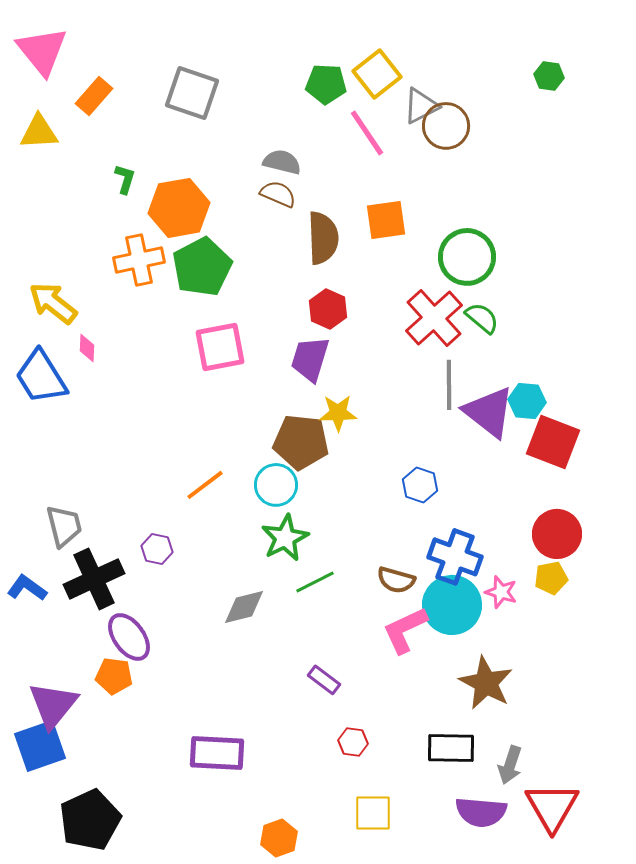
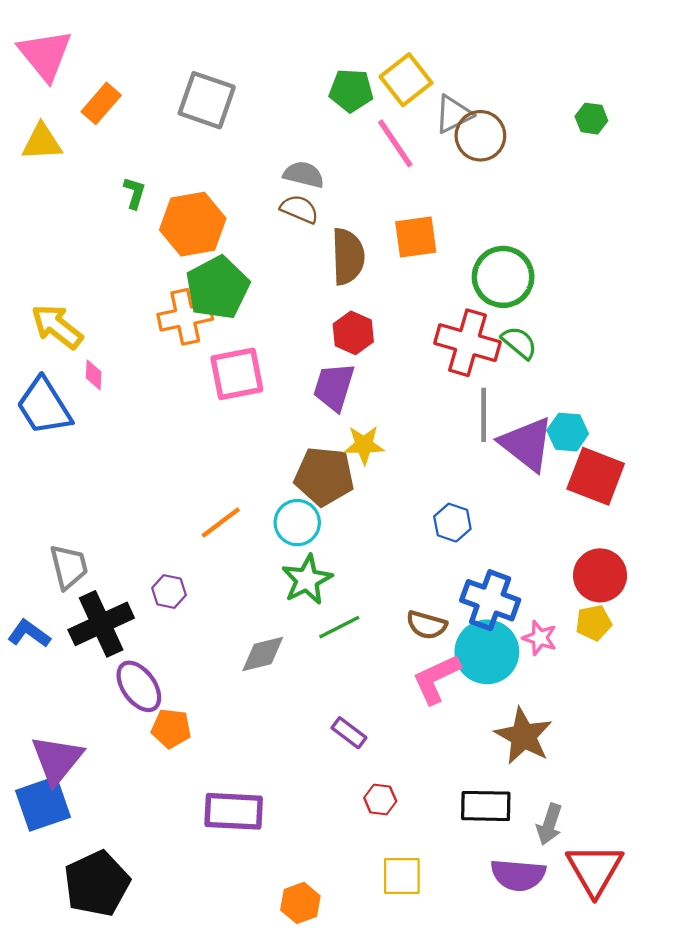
green hexagon: (549, 76) -> (591, 119), moved
orange cross: (139, 260) -> (185, 317), moved
red cross: (434, 318) -> (467, 343), turned -32
orange pentagon: (114, 676) -> (171, 728), moved

